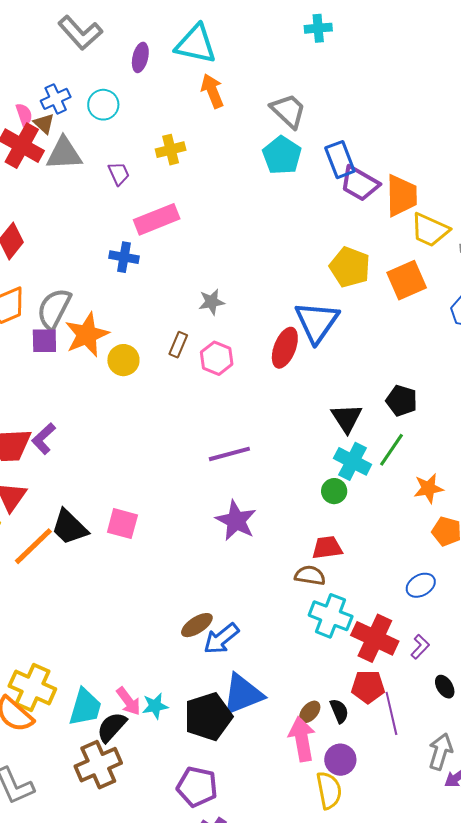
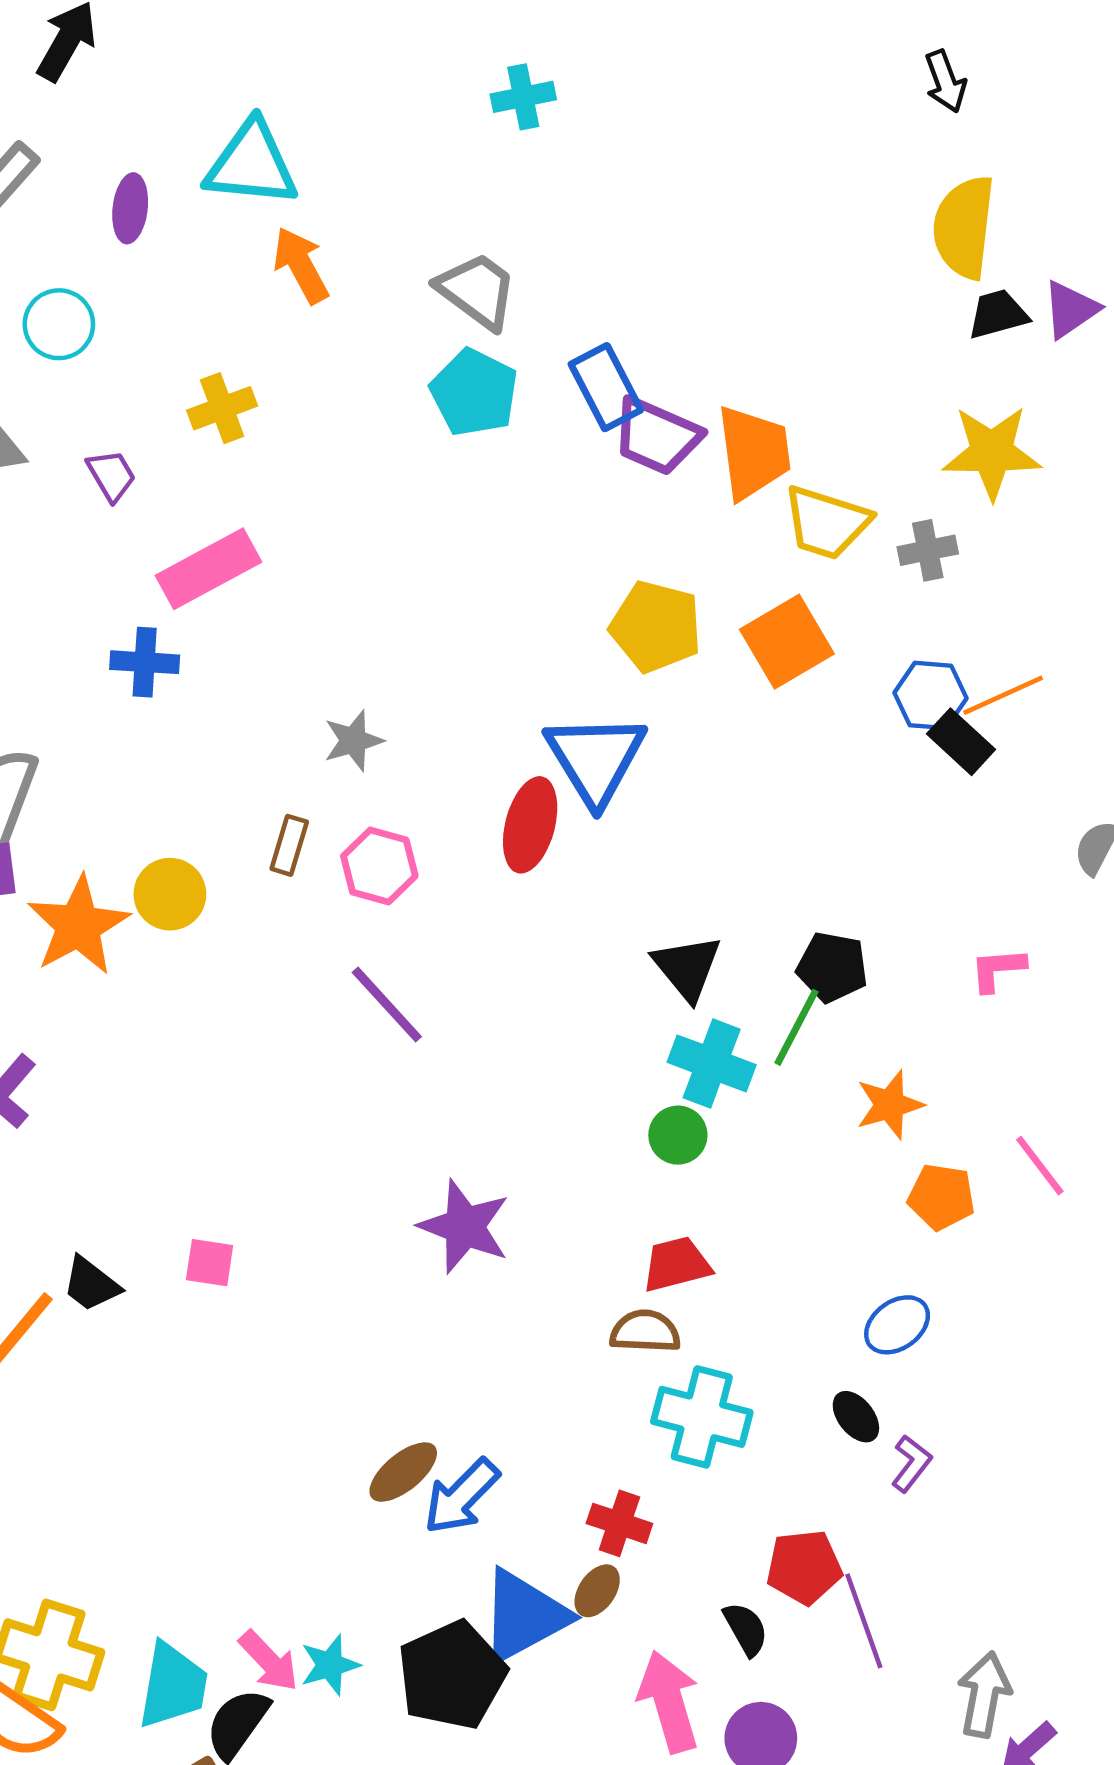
orange star: (87, 335) -> (78, 926), moved
black pentagon: (402, 401) -> (832, 967), moved
purple line: (229, 454) -> (387, 1005), moved, turned 69
pink square: (122, 524) -> (210, 1263), size x0.7
black trapezoid: (69, 527) -> (91, 1284), size x0.7
red cross: (375, 638) -> (619, 1523), moved, size x0.6
black ellipse: (445, 687) -> (856, 1417), moved
brown ellipse: (310, 712) -> (597, 1591), moved

